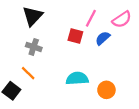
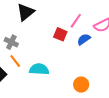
gray cross: (34, 47) -> (11, 42), moved
cyan semicircle: (77, 78) -> (39, 69), moved

